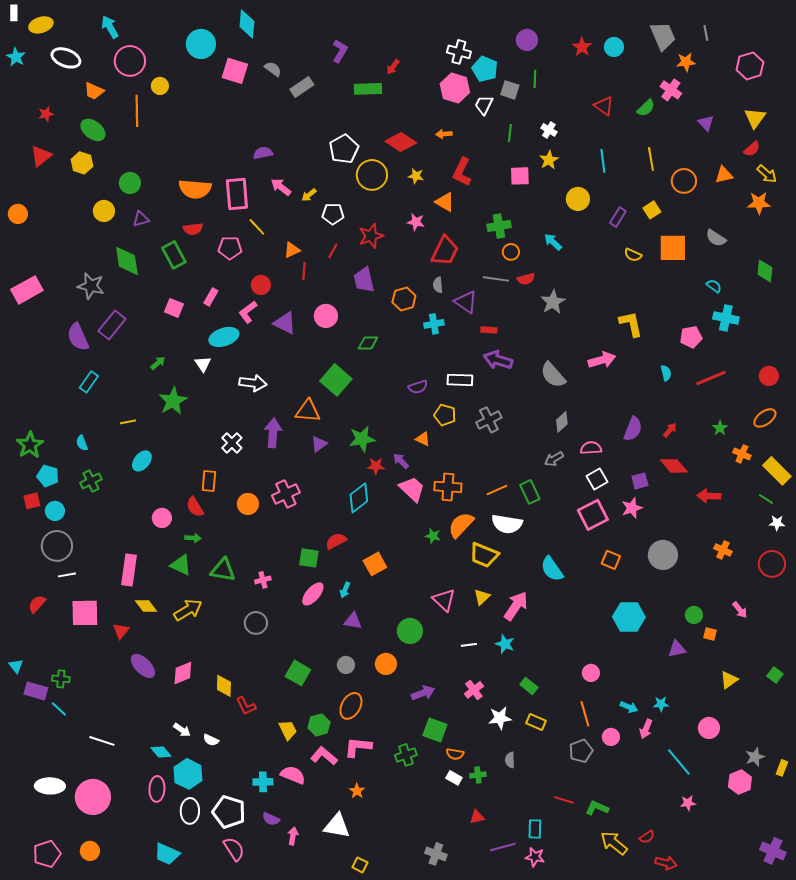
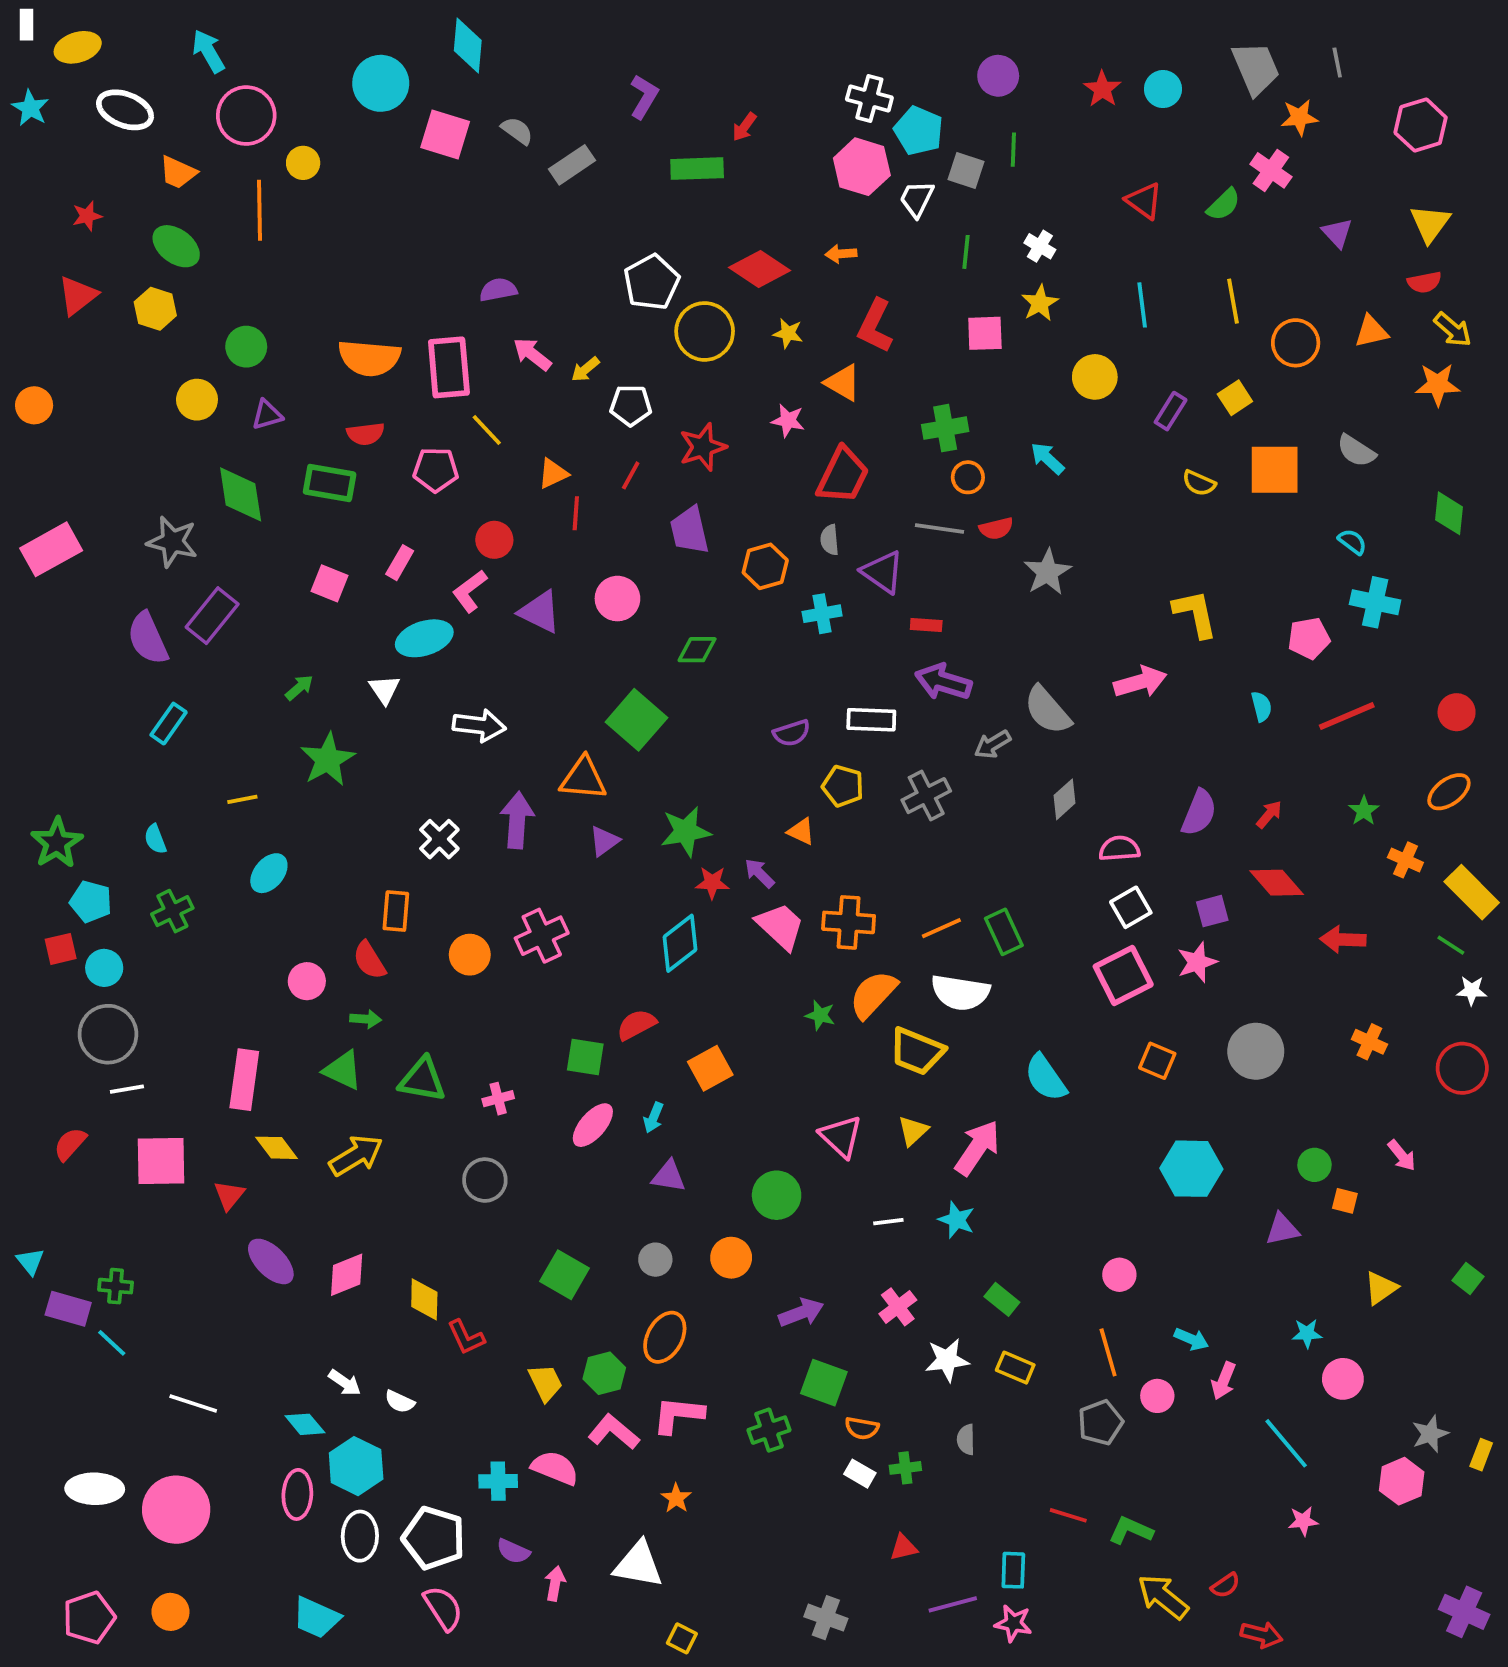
red semicircle: (752, 149) -> (1424, 282), turned 30
green rectangle: (174, 255) -> (330, 483), turned -52
gray arrow: (554, 459) -> (993, 744), moved
cyan star: (661, 704) -> (1307, 1333), moved

